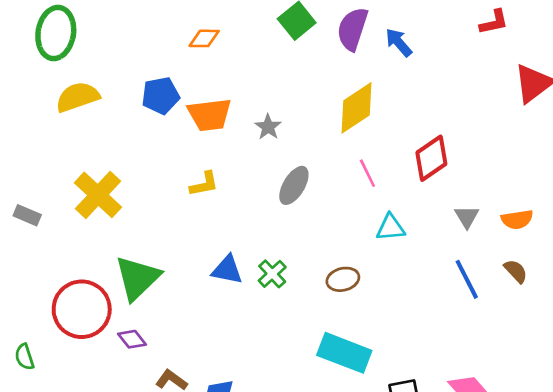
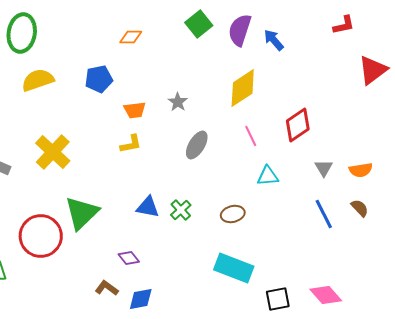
orange trapezoid: (210, 115) -> (135, 110), moved, size x0.7
purple diamond: (132, 339) -> (129, 258), moved

